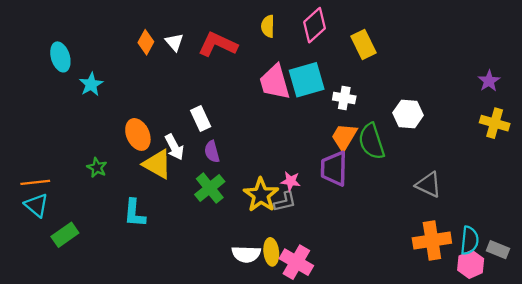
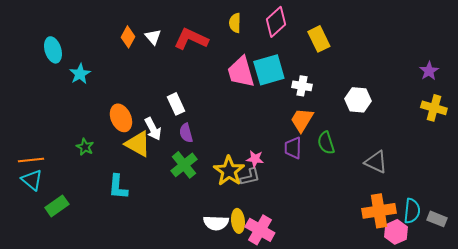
green semicircle: (372, 141) -> (326, 143), moved, size x0.7
purple trapezoid: (334, 169) -> (293, 148), size x0.7
pink hexagon: (471, 264) -> (396, 232), moved

